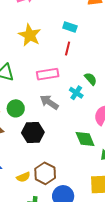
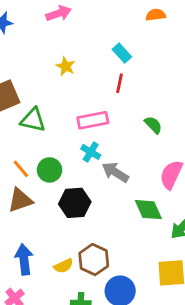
cyan rectangle: (70, 27) -> (122, 53), turned 32
yellow star: (30, 35) -> (66, 66), size x0.6
cyan cross: (76, 93) -> (91, 152), moved
gray arrow: (49, 102) -> (115, 172), moved

